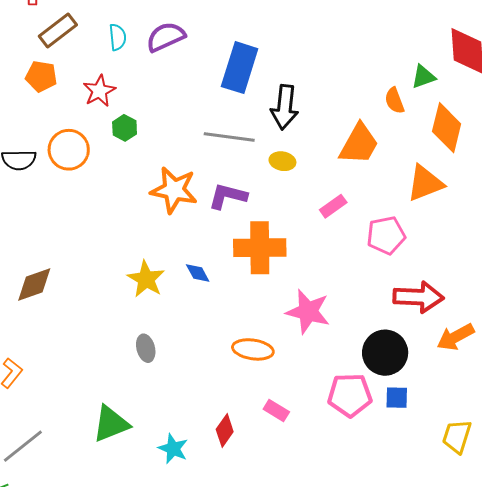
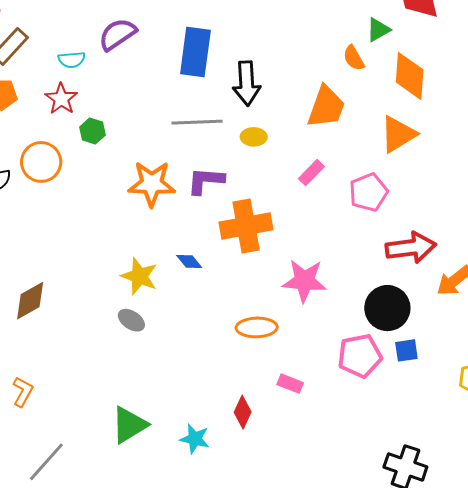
cyan semicircle: (117, 37) -> (72, 60), moved, turned 100
gray ellipse: (146, 348) -> (131, 320), moved, turned -32

